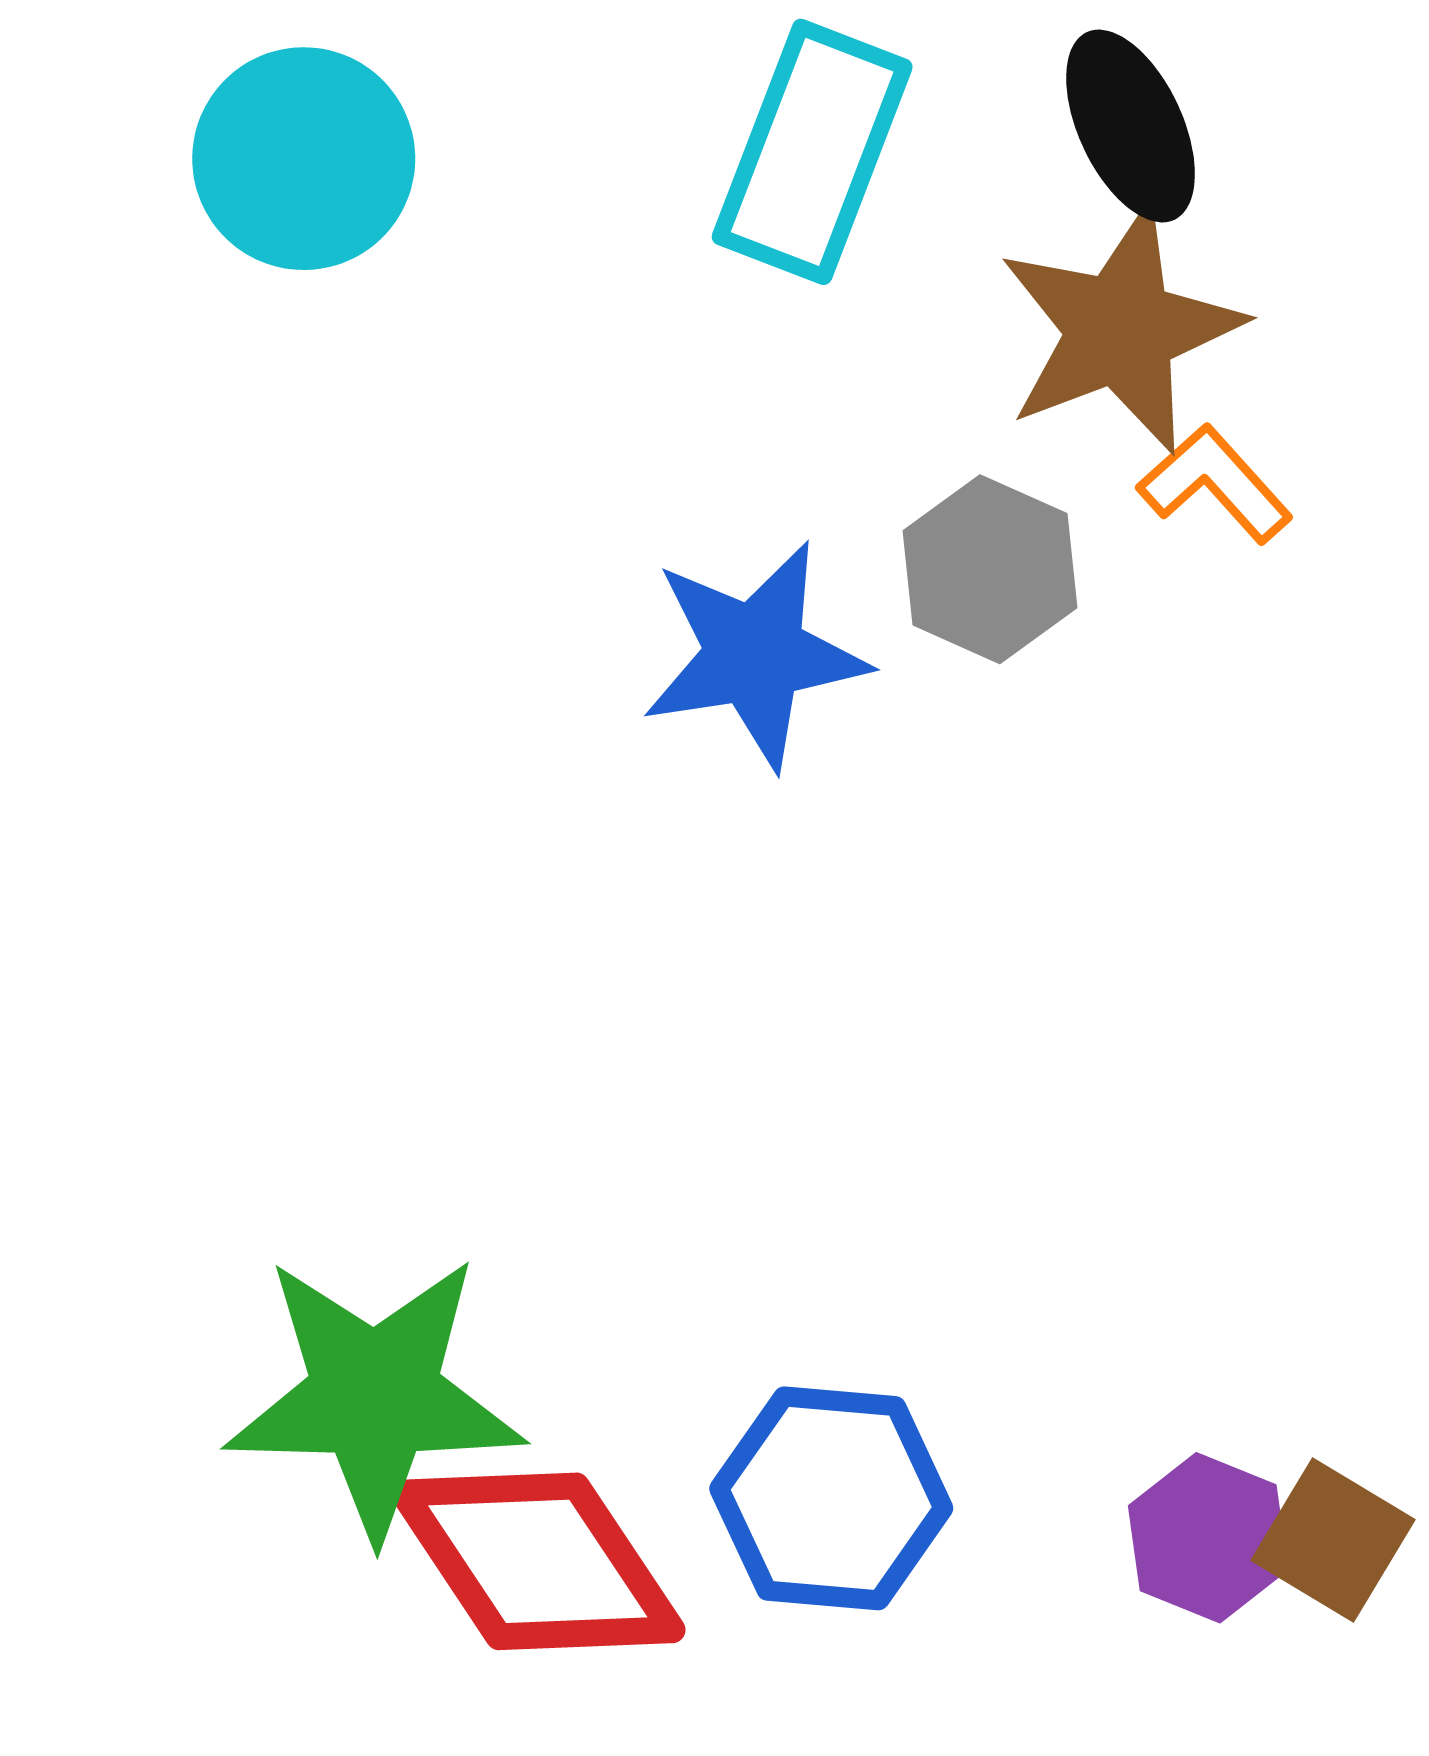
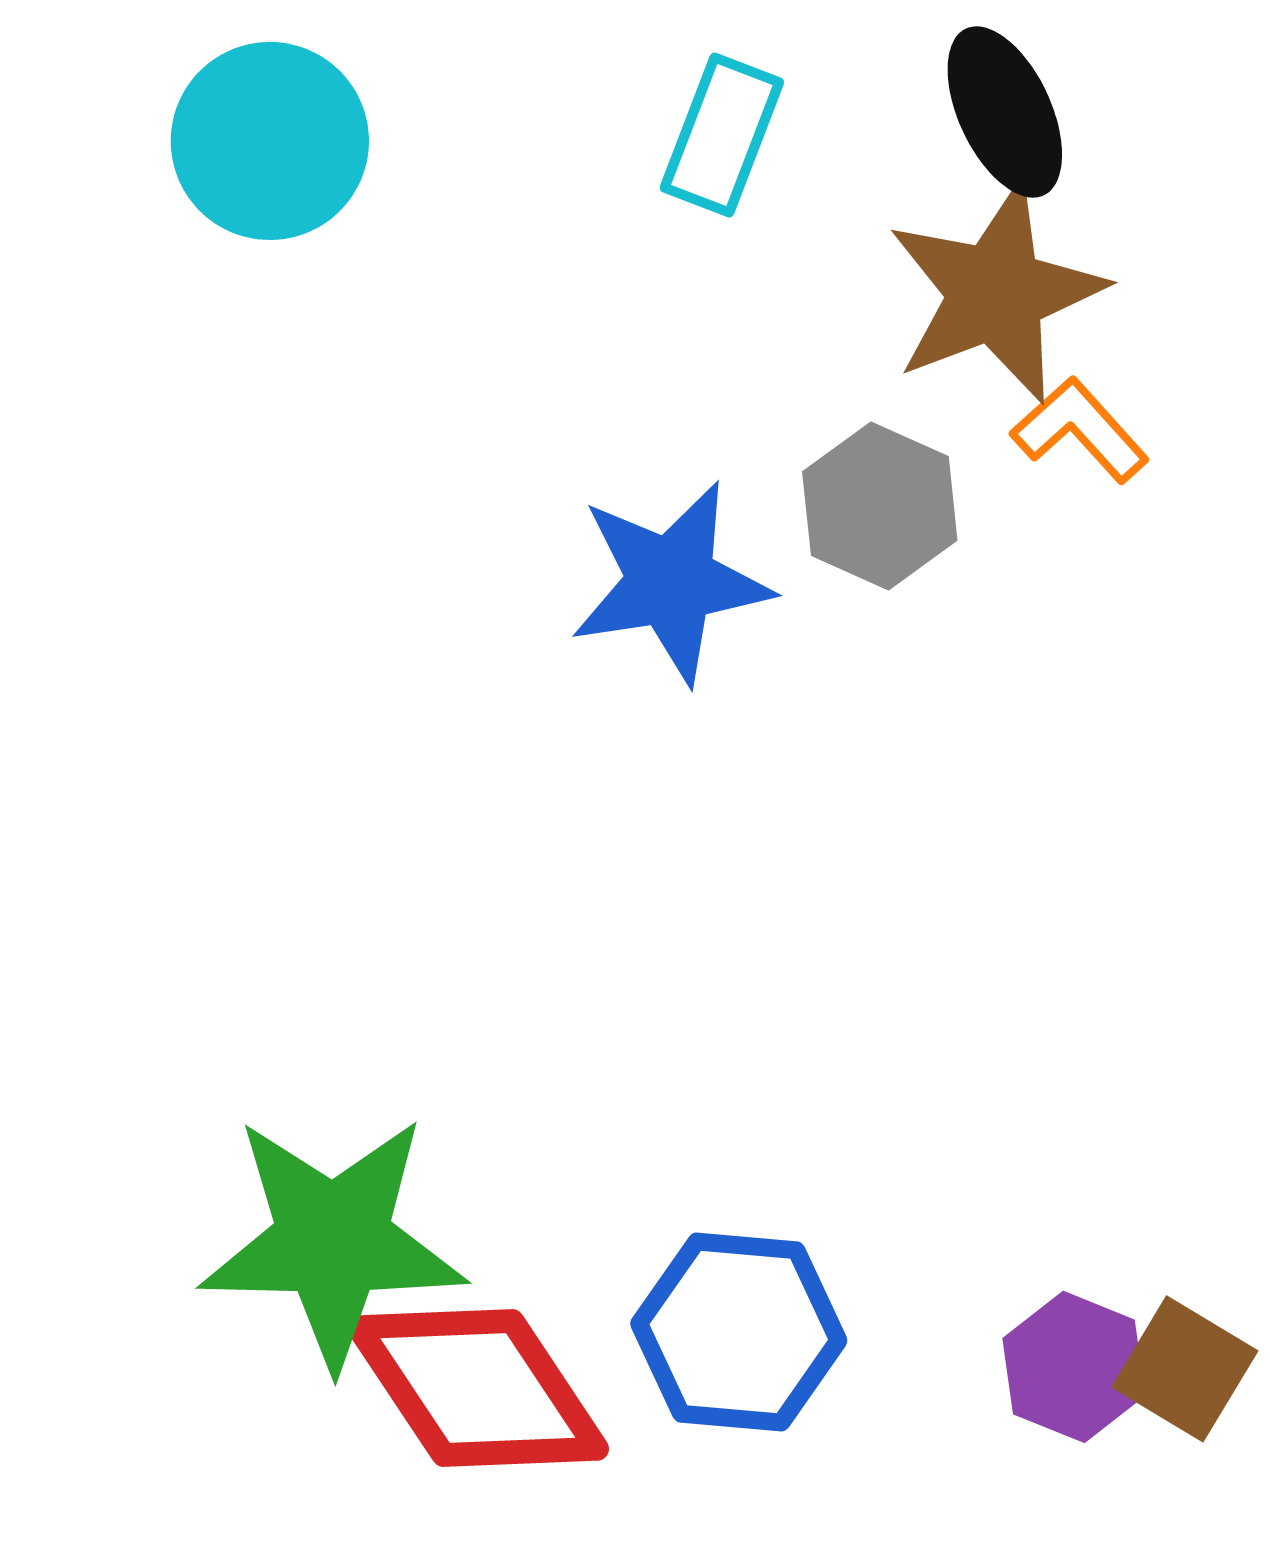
cyan rectangle: (812, 152) -> (722, 135), size x0.7

